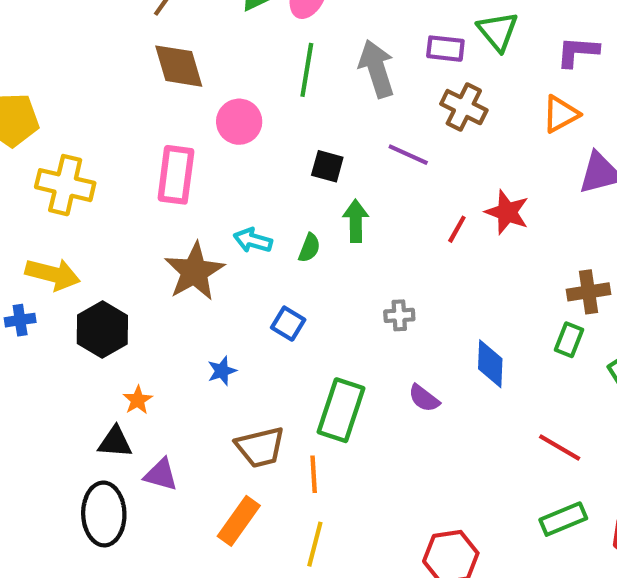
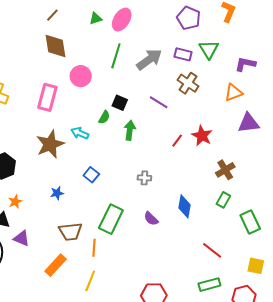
gray arrow: (377, 69) -> (149, 60), turned 64
green semicircle: (309, 248) -> (104, 117), moved
brown cross: (589, 292) -> (225, 170), moved, turned -30

